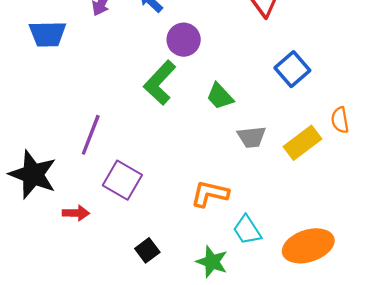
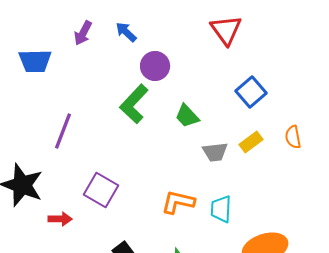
purple line: (91, 135) -> (63, 131), moved
yellow rectangle: (303, 143) -> (251, 142), moved, size x0.7
cyan trapezoid: (247, 230) -> (221, 209), moved, turned 36

